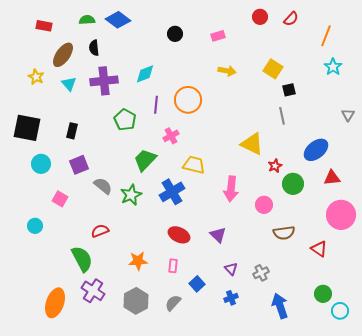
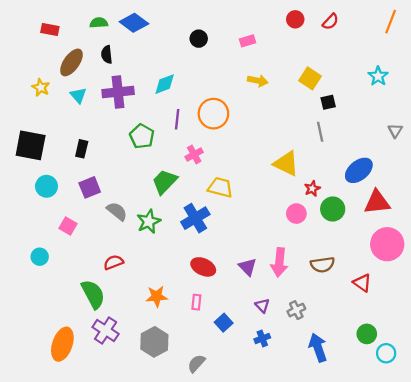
orange line: (326, 36) -> (391, 22), moved
red triangle: (332, 178) -> (377, 202), size x1.4
pink arrow: (231, 189) -> (279, 262), moved
pink circle: (264, 205) -> (296, 214), moved
gray semicircle: (173, 303) -> (196, 363), moved

